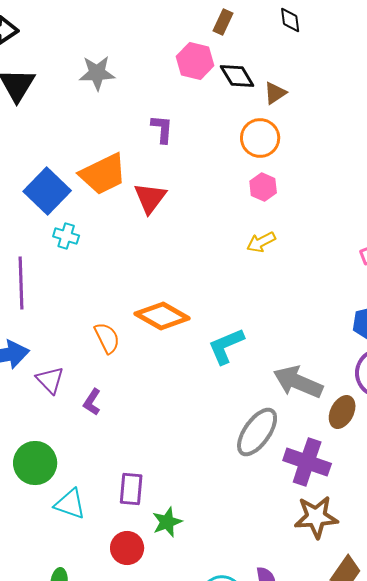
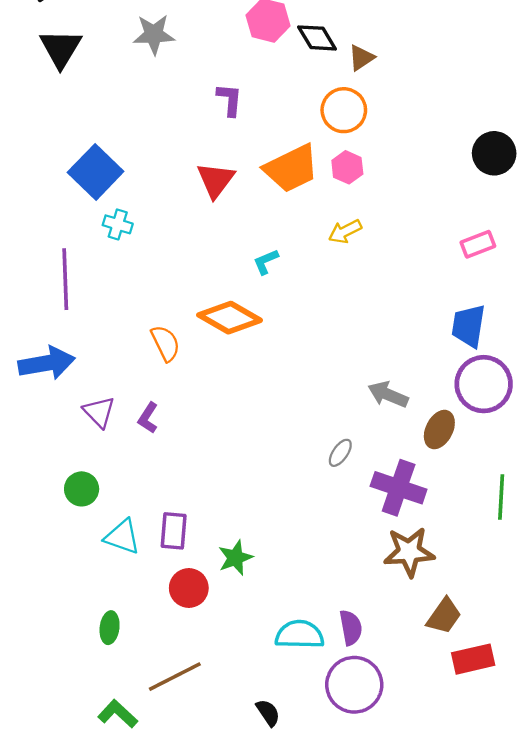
orange trapezoid: (103, 174) -> (291, 168), moved
cyan L-shape: (226, 346) -> (266, 262), moved, size x0.6
purple triangle: (50, 380) -> (99, 412), moved
gray arrow: (298, 382) -> (388, 395), size x0.7
gray ellipse: (257, 432) -> (340, 453), size x0.5
green circle: (35, 463) -> (82, 489), size x0.7
purple rectangle: (131, 489) -> (174, 531), moved

